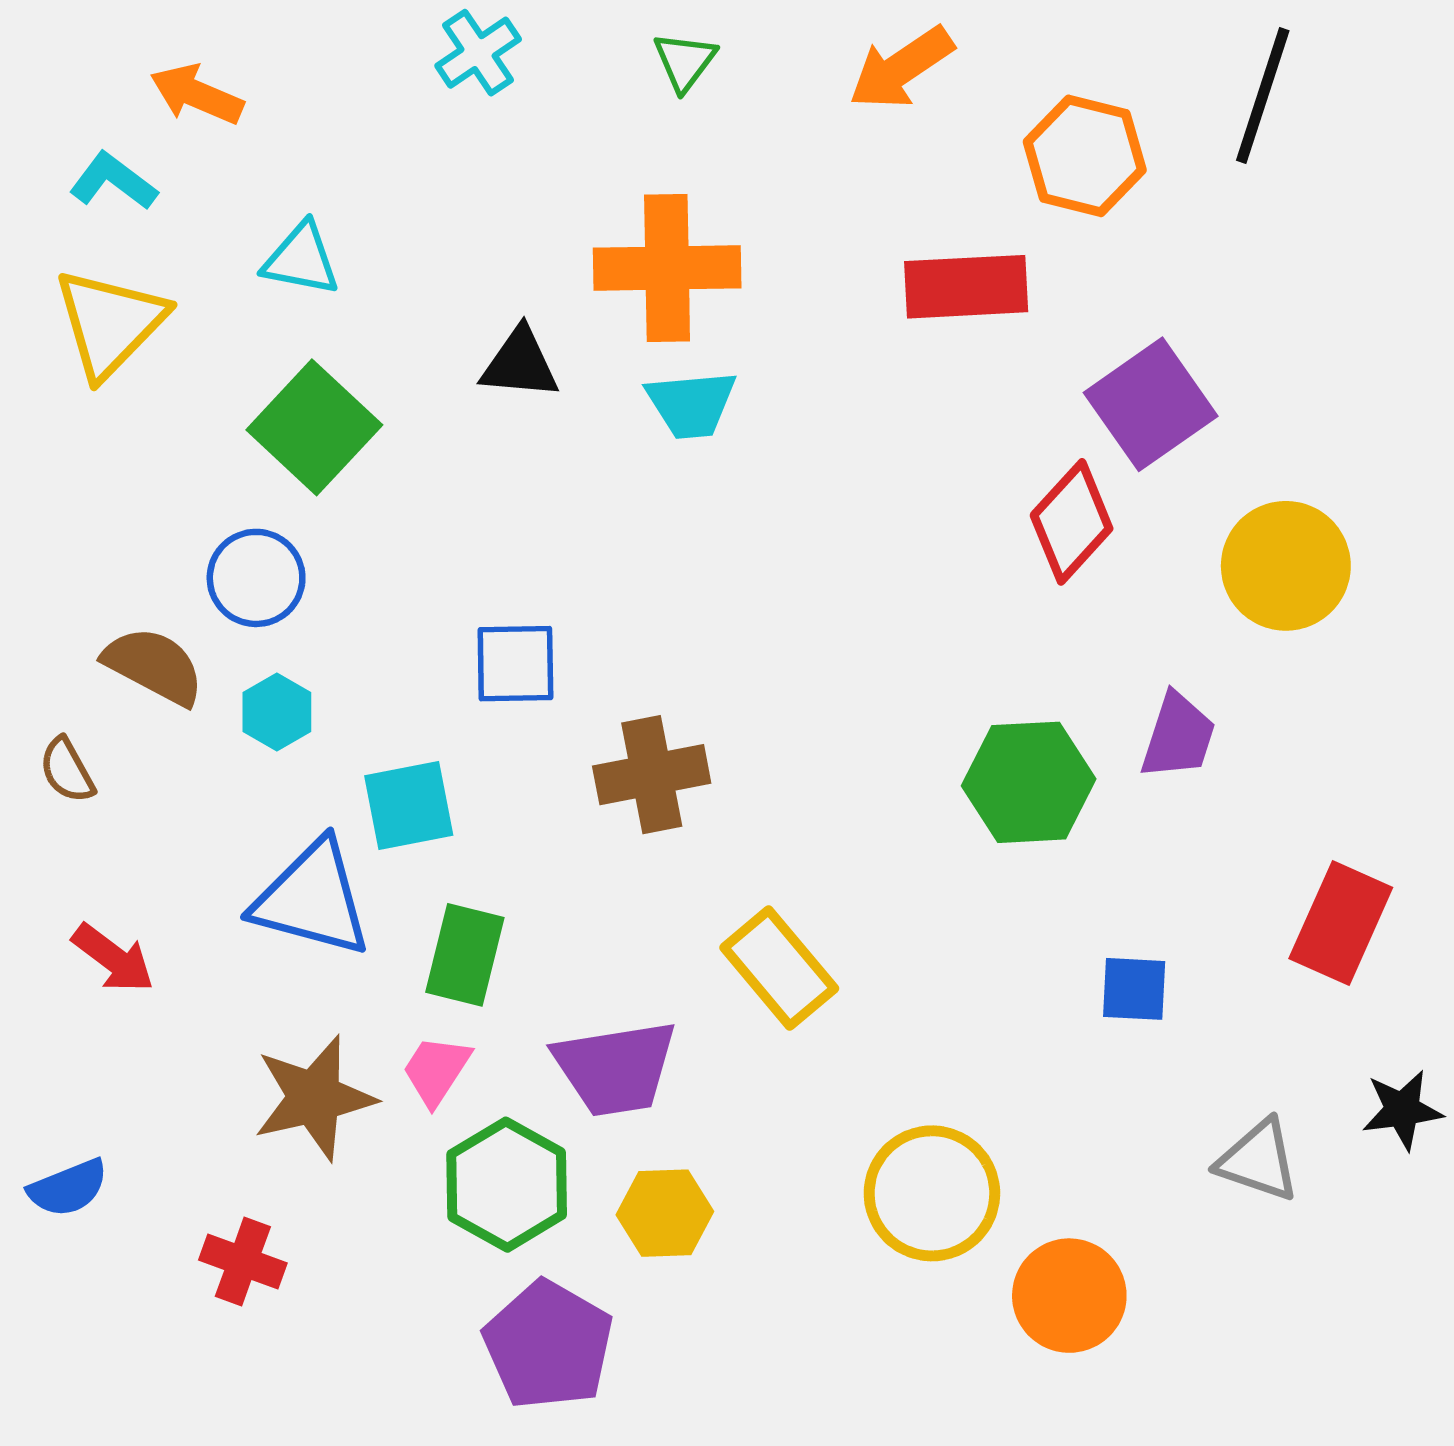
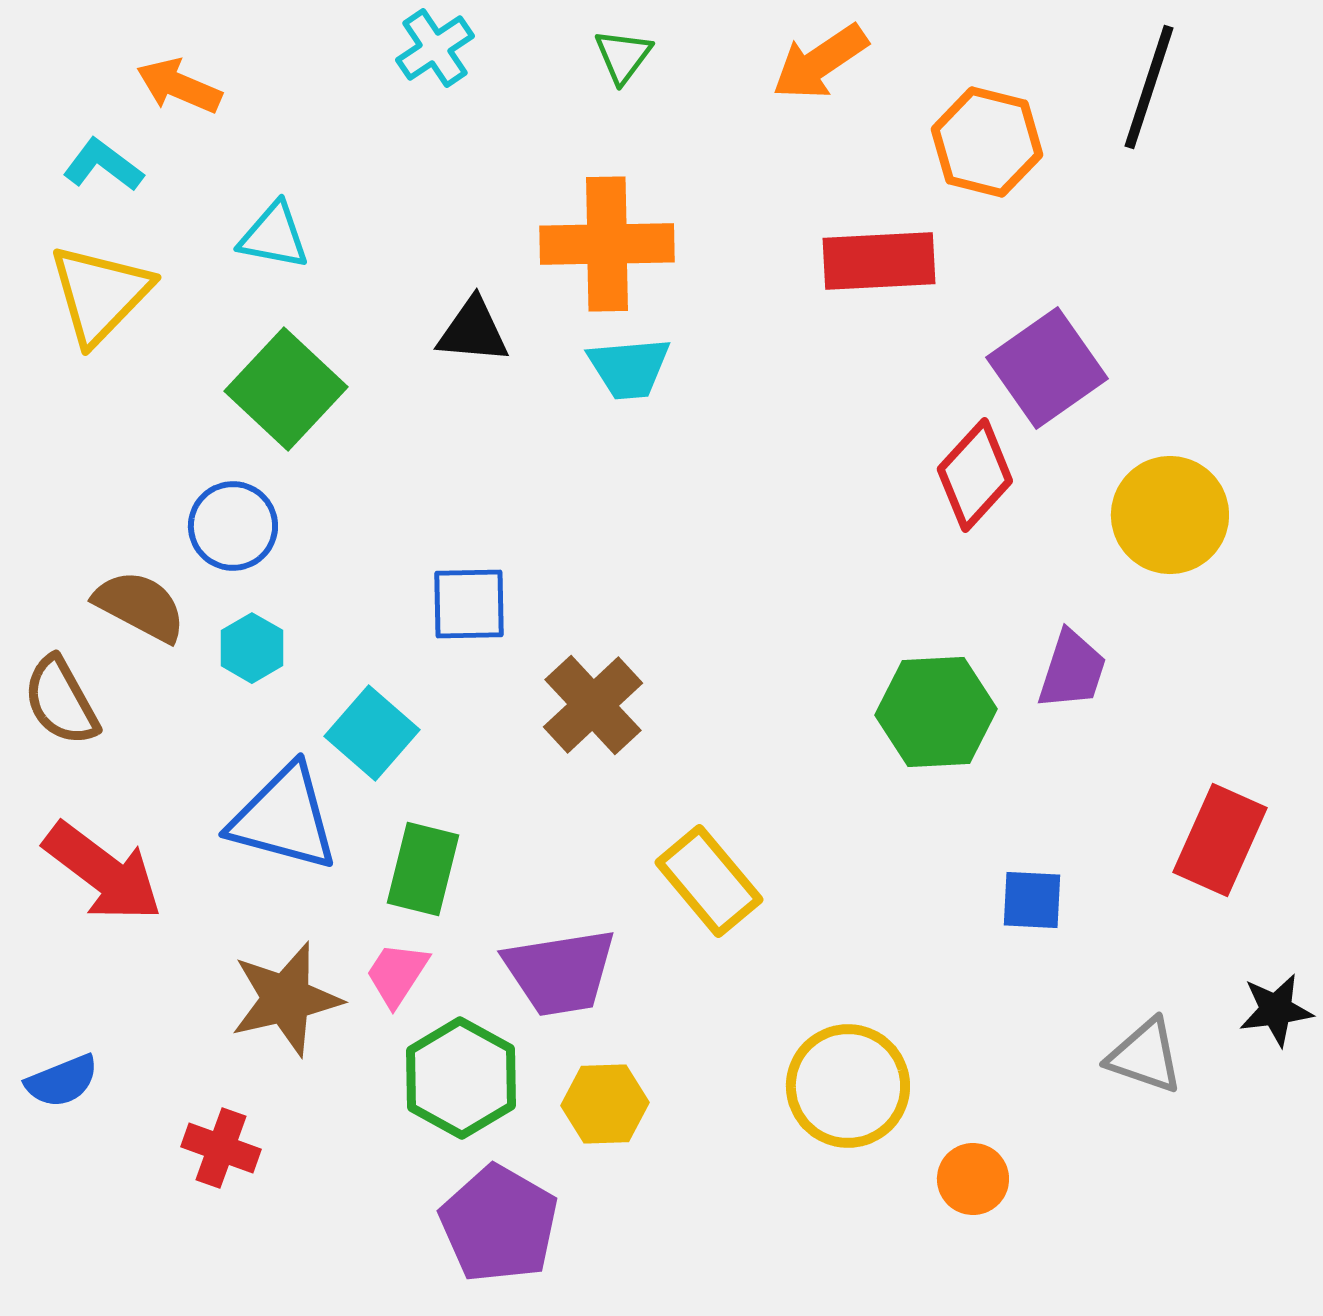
brown semicircle: (67, 770) -> (61, 701), size x1.5
brown cross: (652, 775) -> (593, 705), turned -32
cyan square: (409, 805) -> (372, 733), turned -38
red arrow: (113, 958) -> (103, 872), size x1.6
orange circle: (1069, 1296) -> (973, 1179), size x0.7

